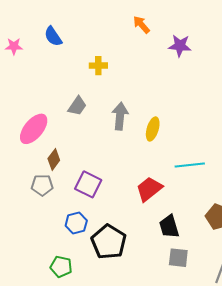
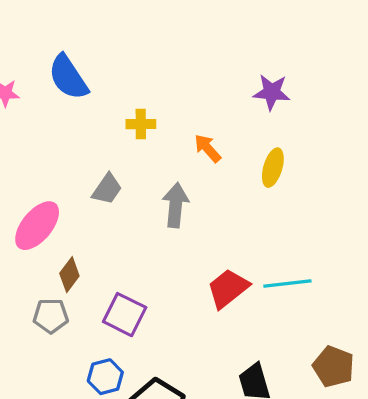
orange arrow: (141, 25) -> (208, 148), moved
blue semicircle: (53, 36) -> (68, 77), size x1.4
yellow ellipse: (153, 129) -> (273, 168), moved
red trapezoid: (149, 189) -> (228, 288), moved

